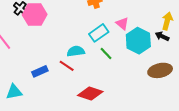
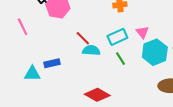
red line: (67, 66) -> (83, 38), moved
cyan triangle: (14, 92) -> (32, 74), moved

